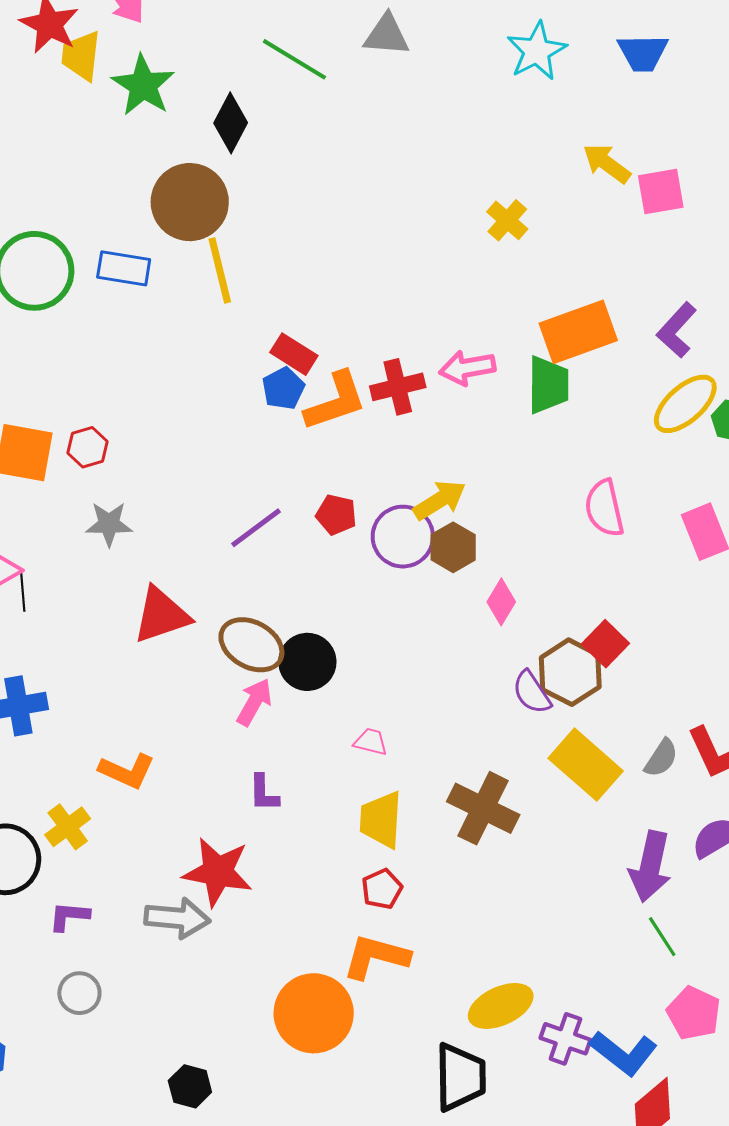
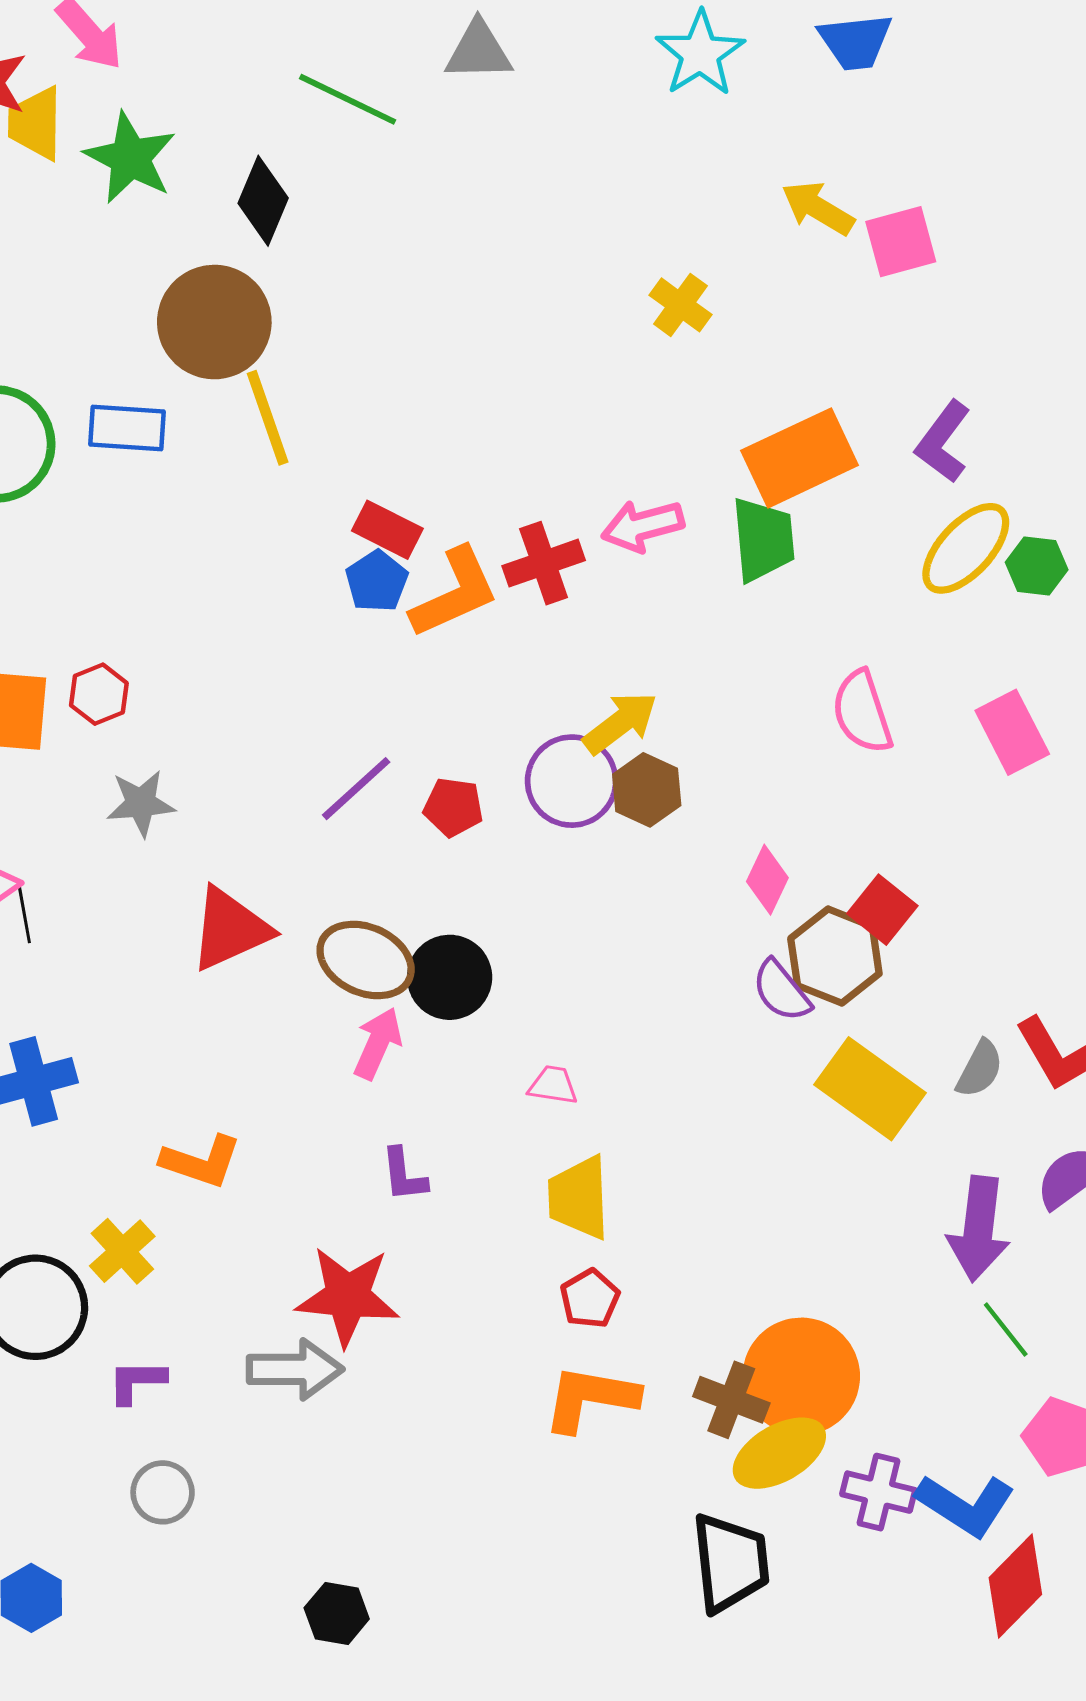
red pentagon: (336, 515) -> (453, 807), moved
pink diamond: (501, 602) -> (767, 880), moved
brown cross: (483, 808) -> (731, 1400), moved, size x0.7
orange circle: (314, 1013) -> (801, 1376), moved

